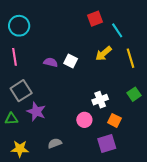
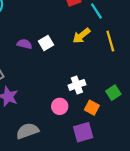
white square: (71, 61) -> (46, 43), turned 32
green square: (134, 94) -> (113, 93), moved
gray semicircle: (55, 143) -> (27, 131), size x1.5

